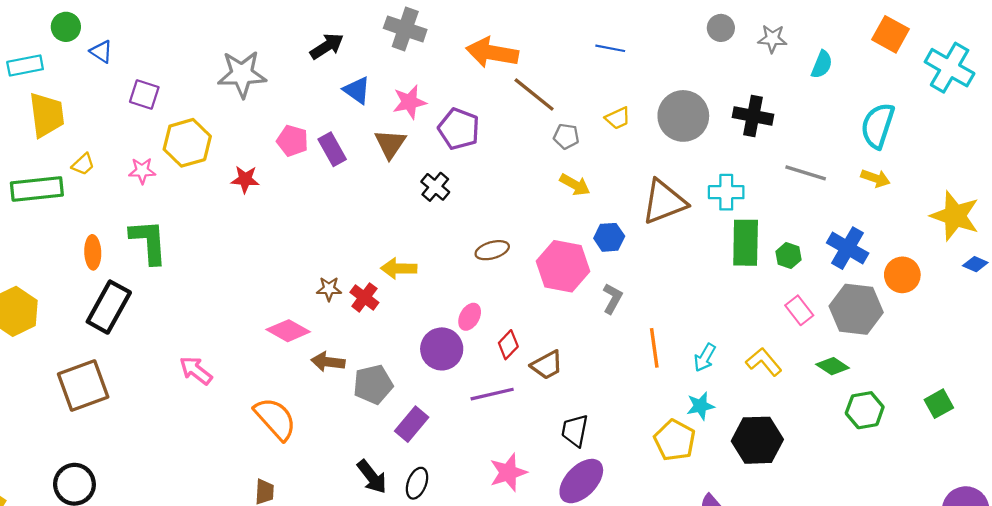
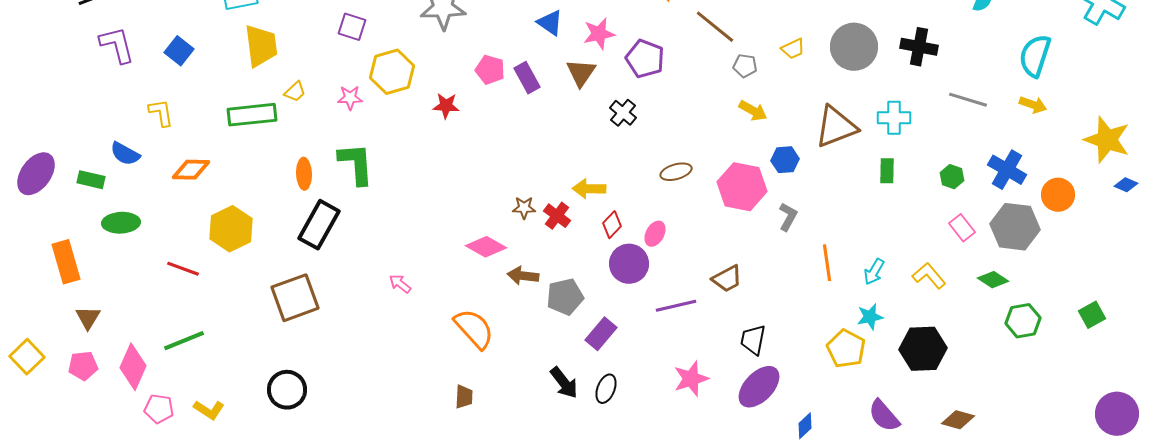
green rectangle: (746, 243) -> (887, 171), moved, size x0.6
red diamond: (508, 345) -> (612, 225), moved
pink arrow: (196, 370) -> (400, 284), size x0.7

